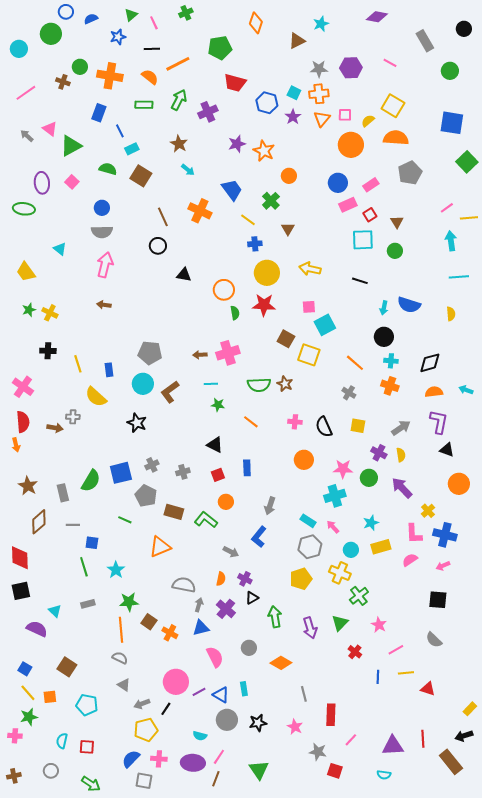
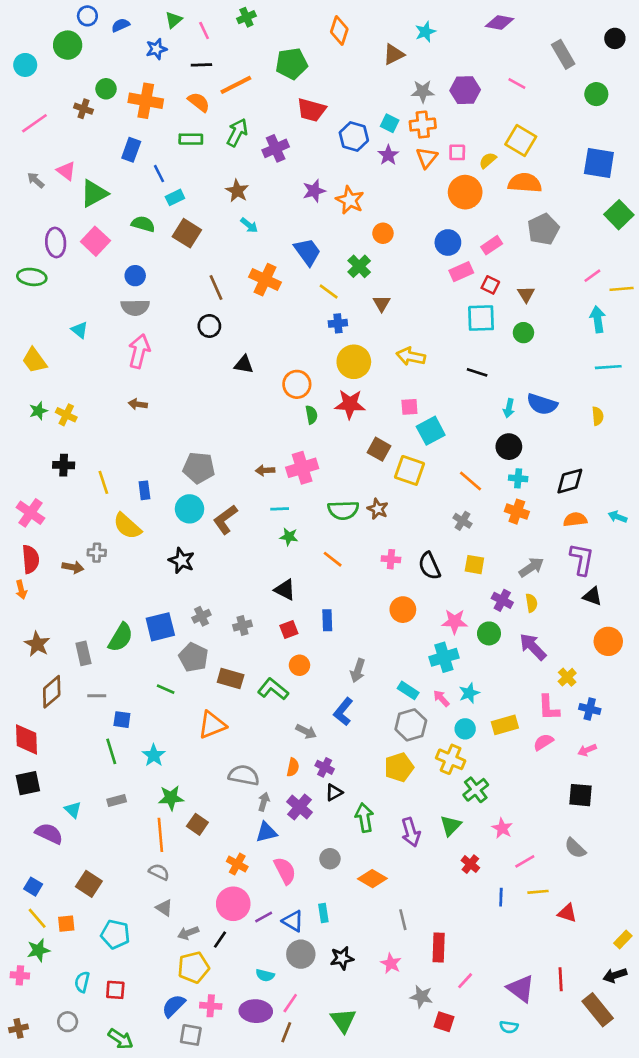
pink square: (72, 182) -> (95, 241), size x1.5
red square: (370, 215) -> (490, 285), turned -32
cyan star: (371, 523) -> (469, 693), moved
blue cross: (445, 535) -> (590, 709), size x0.7
orange cross: (170, 633) -> (237, 864), moved
purple triangle: (393, 746) -> (521, 989), turned 40

